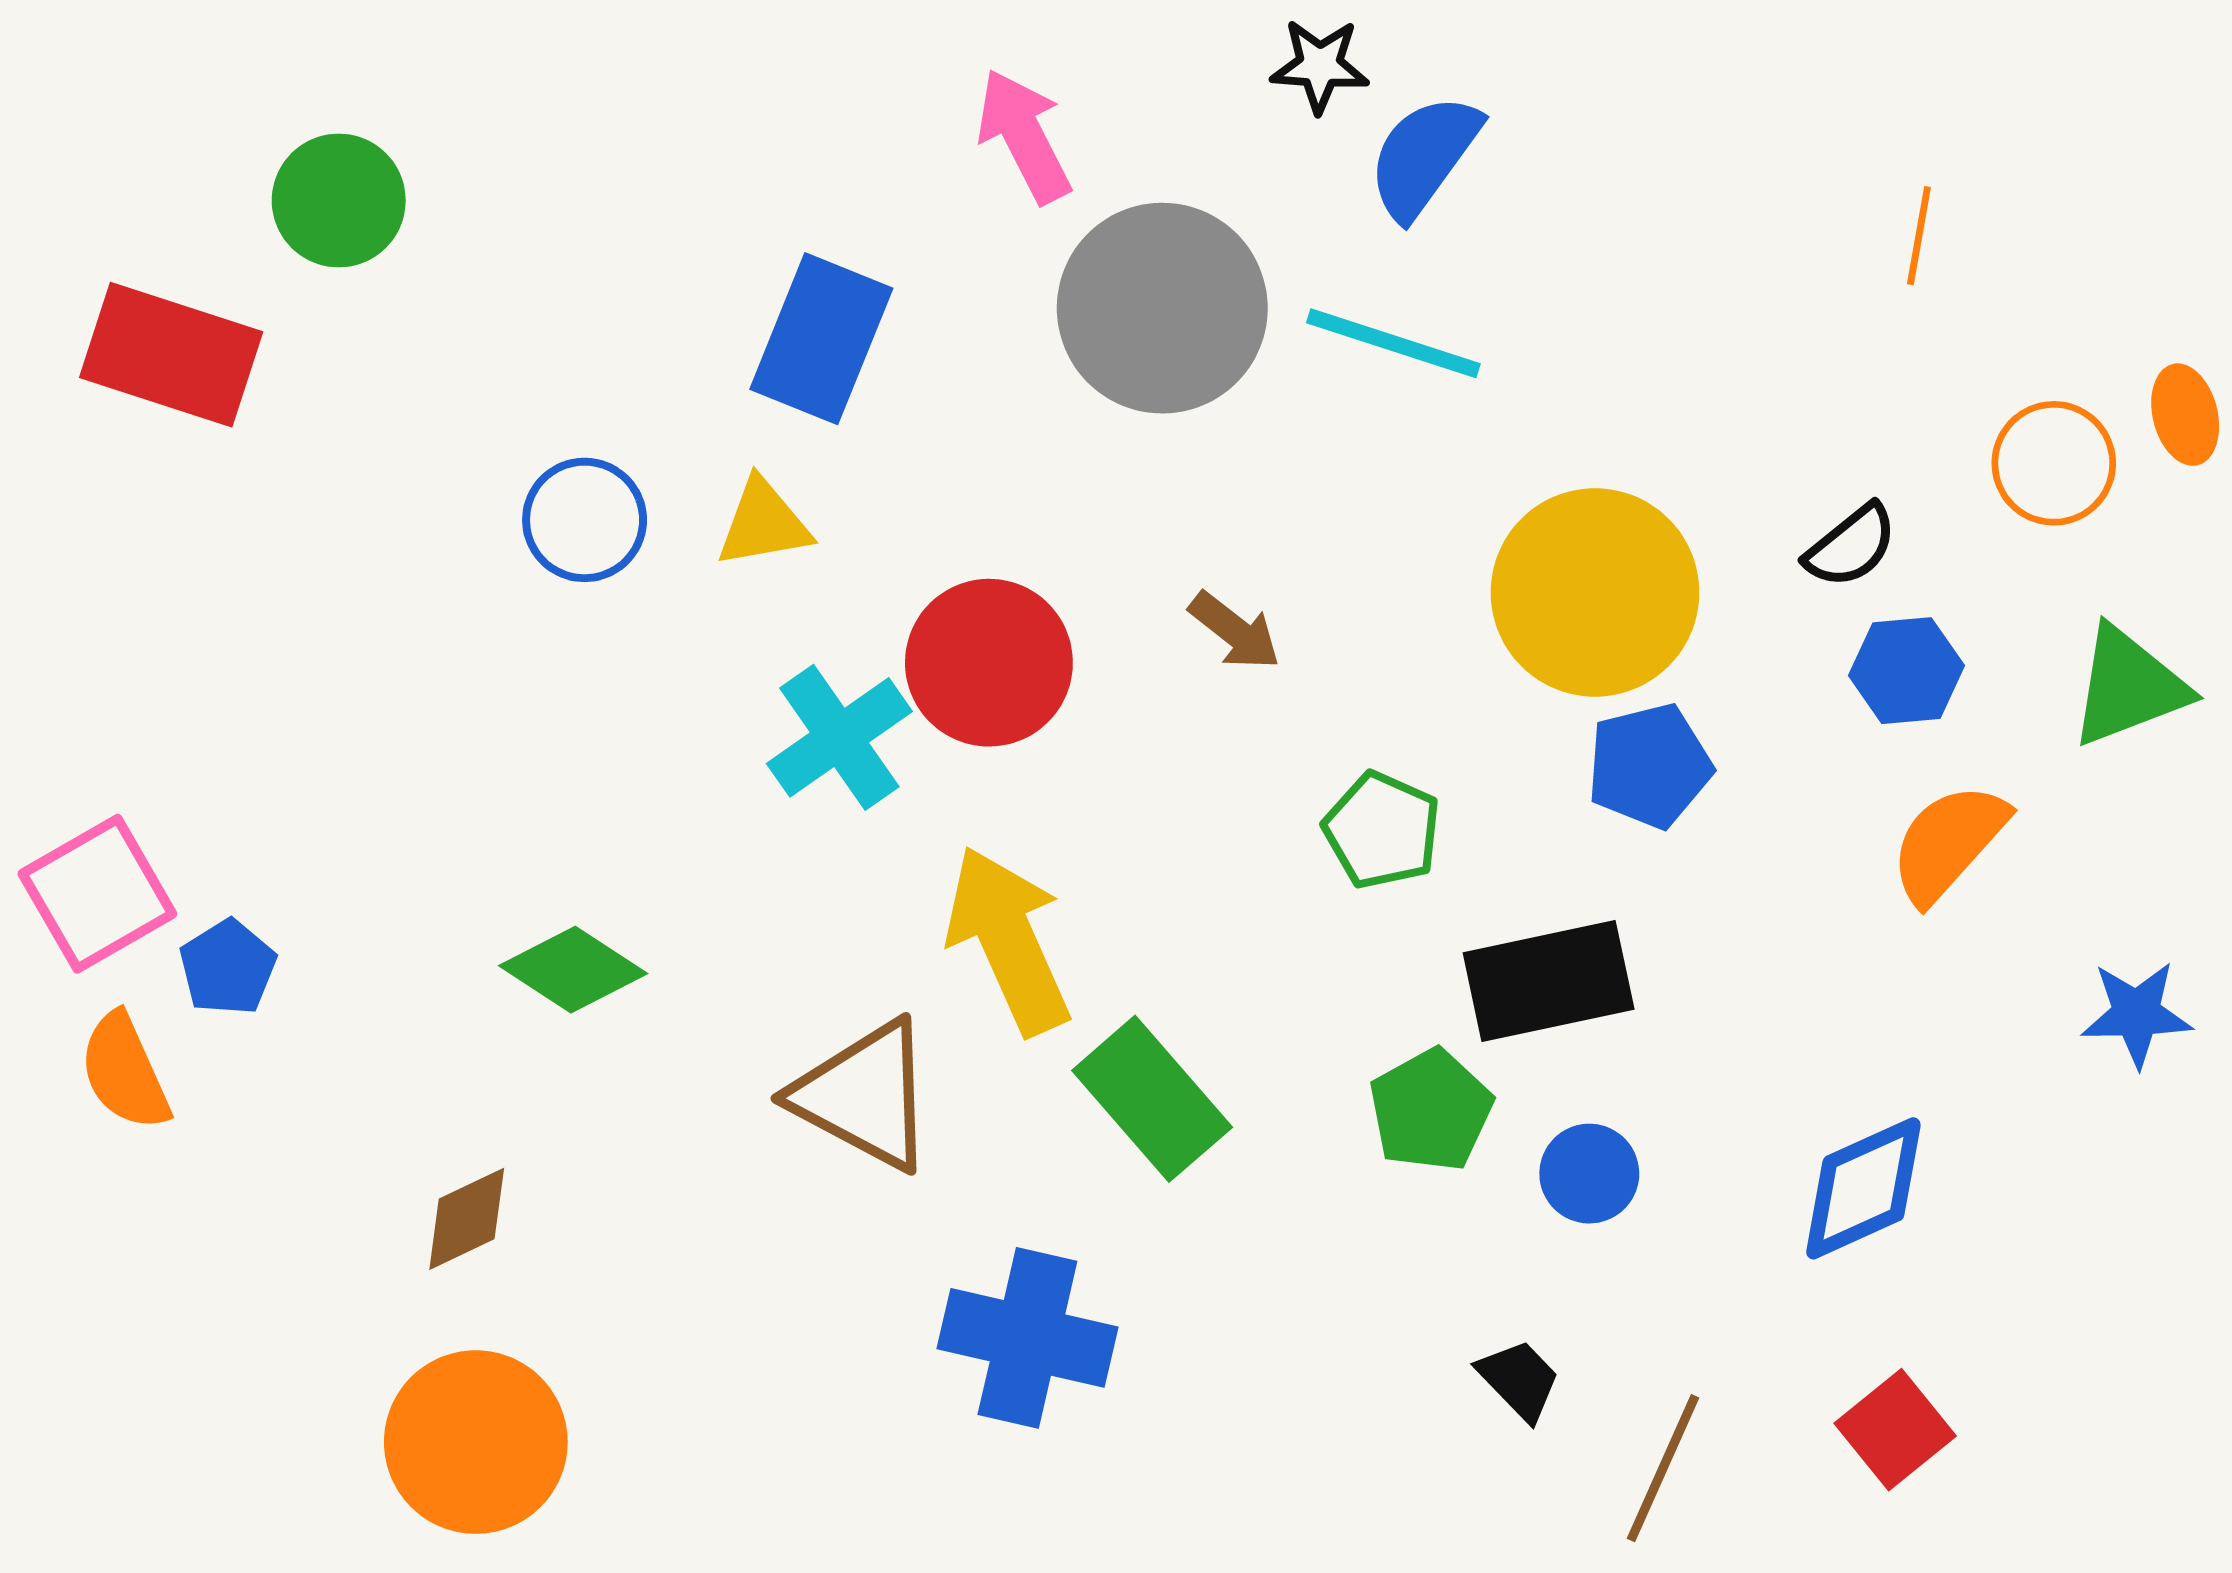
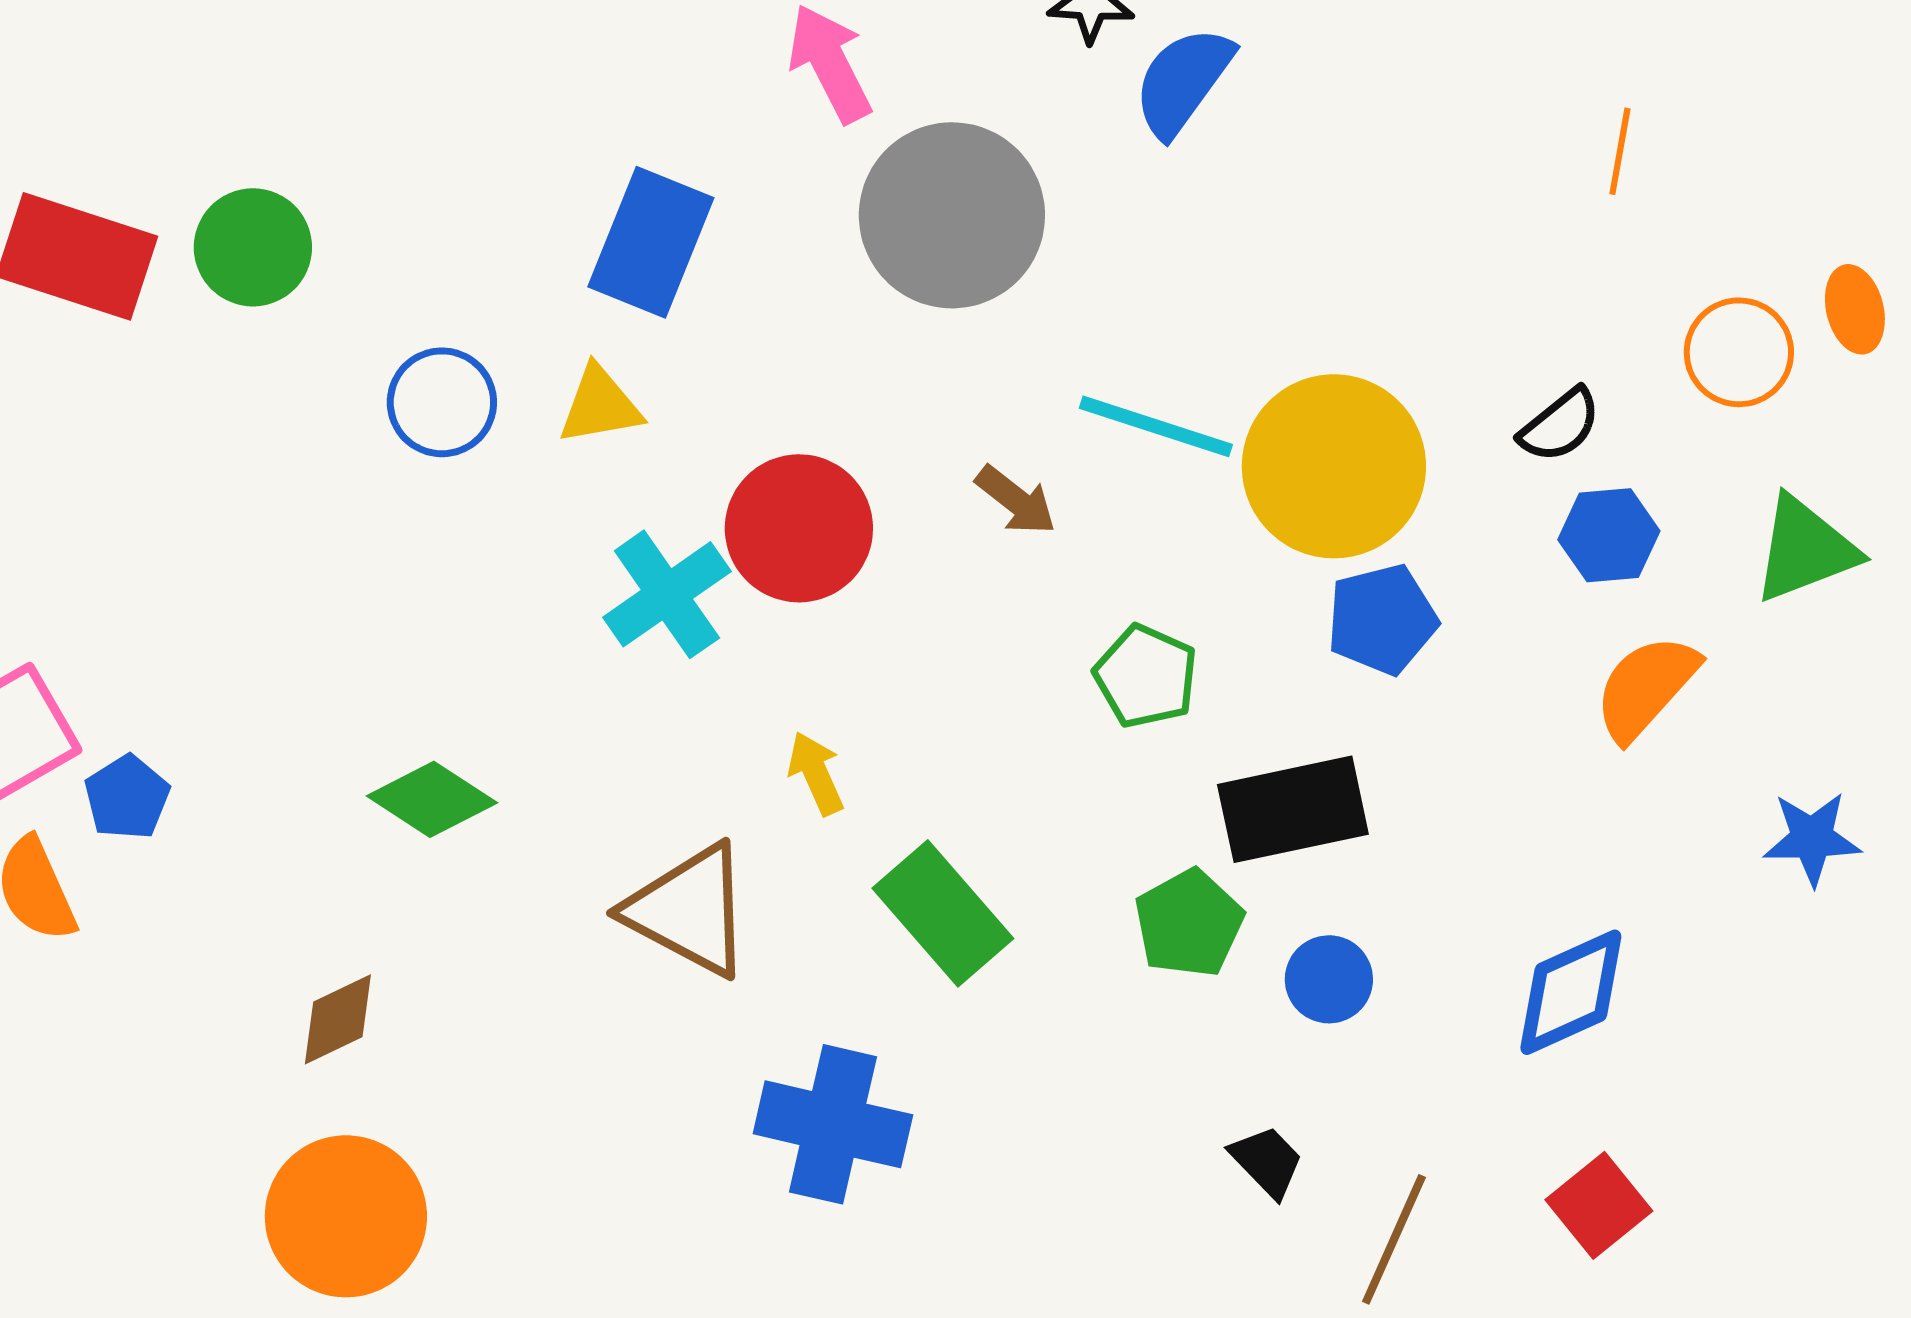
green circle: (339, 201) -> (253, 247), moved
cyan line: (1393, 343) -> (1156, 426), moved
yellow arrow: (1008, 940) -> (816, 773), size x0.5

